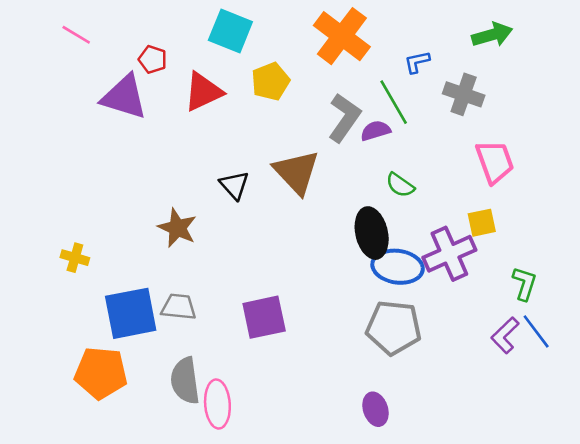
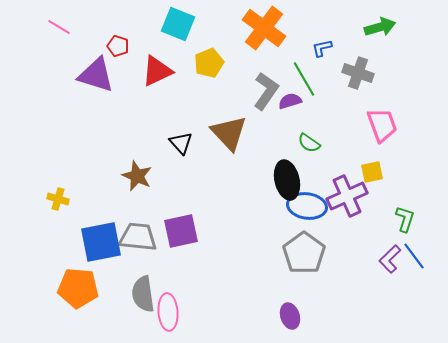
gray trapezoid: (179, 307) -> (138, 237), size x1.4
purple square: (264, 317) -> (181, 231), moved
gray pentagon: (394, 328) -> (304, 253), turned 30

